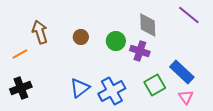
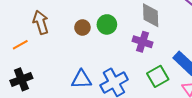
green circle: (116, 41) -> (107, 24), moved
blue triangle: (80, 88) -> (81, 79), turned 35

